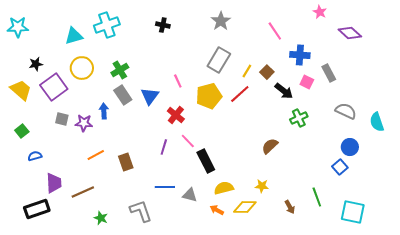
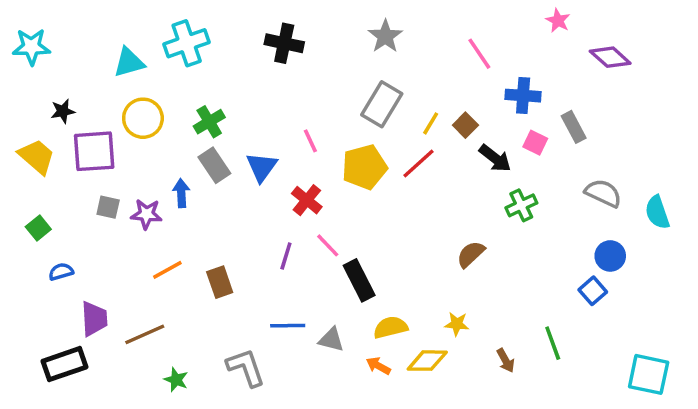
black cross: (163, 25) -> (284, 43), size x1.5
purple square: (54, 87) -> (94, 151), turned 32
cyan square: (353, 212) -> (649, 374), moved

